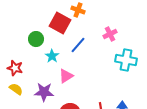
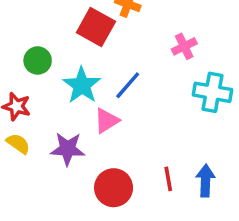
green circle: (36, 39) -> (38, 61), moved
blue line: (78, 45) -> (128, 85), moved
cyan star: (52, 56) -> (82, 85), size x1.5

